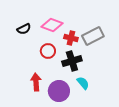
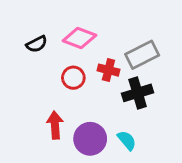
red cross: (71, 38) -> (108, 70), moved
black cross: (72, 61) -> (138, 93), moved
cyan semicircle: (83, 83) -> (127, 140), moved

